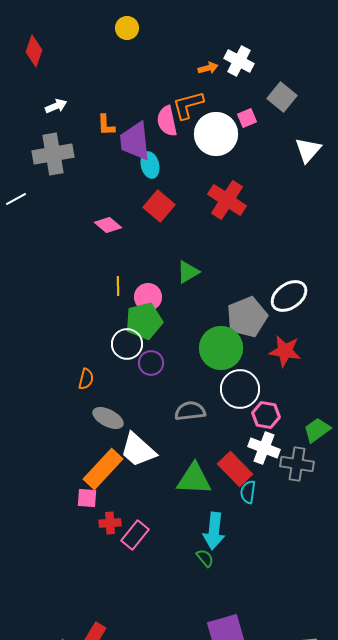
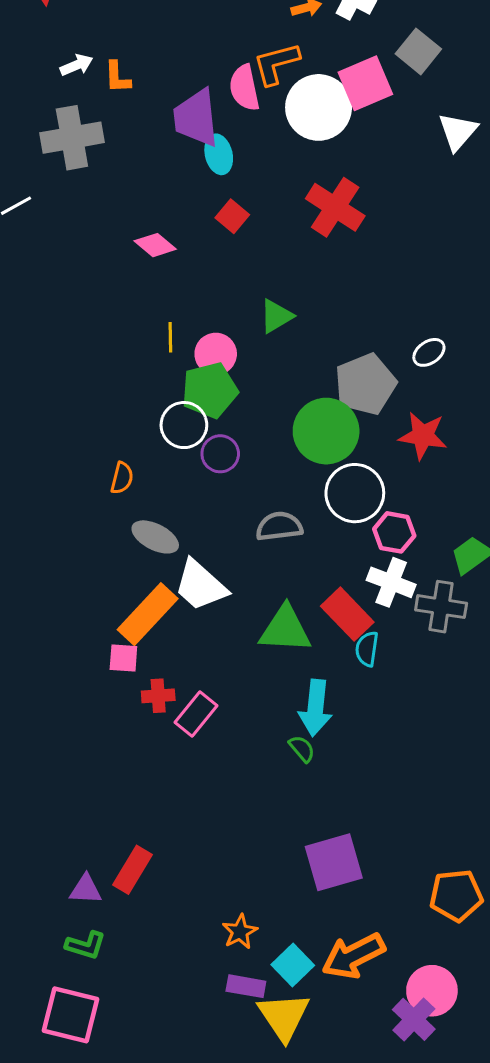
pink square: (247, 118) -> (365, 83), size x1.8
orange L-shape: (106, 125) -> (117, 77), moved
red square: (159, 206) -> (232, 216), size x0.7
white ellipse: (289, 296) -> (429, 352), size x0.6

